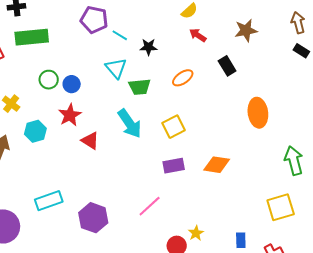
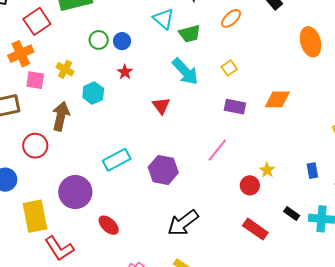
red star: (70, 115) -> (125, 72), size x0.7
yellow square: (174, 127) -> (229, 68), size x0.7
red triangle: (90, 141) -> (161, 106), moved, turned 30
purple rectangle: (174, 166) -> (235, 107), turned 30

